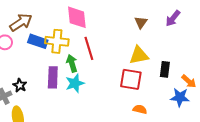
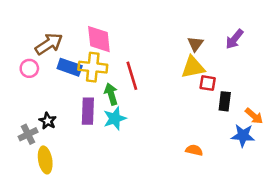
pink diamond: (77, 17) -> (99, 39), moved
yellow triangle: (139, 55) -> (193, 67), moved
red square: (131, 79) -> (208, 83), moved, size x0.6

